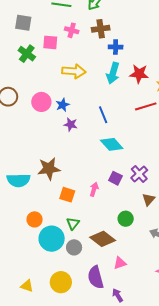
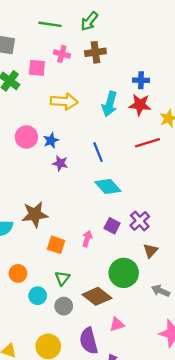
blue cross: (116, 47) -> (141, 80), moved
green circle: (126, 219) -> (124, 273), size x1.6
cyan circle: (52, 239) -> (38, 296), size x0.6

